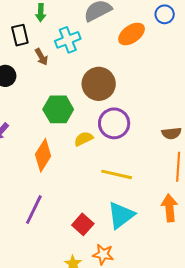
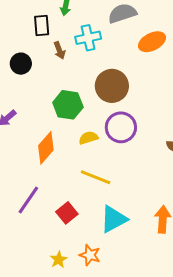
yellow line: (117, 174) -> (96, 177), moved
red square: (83, 224) -> (67, 213), moved

